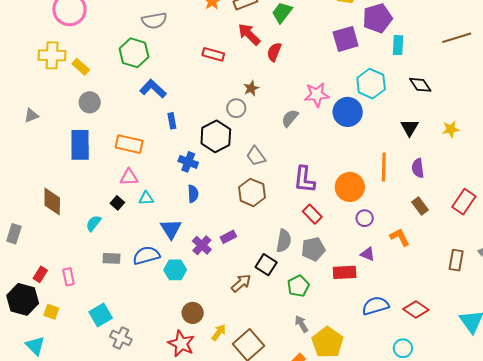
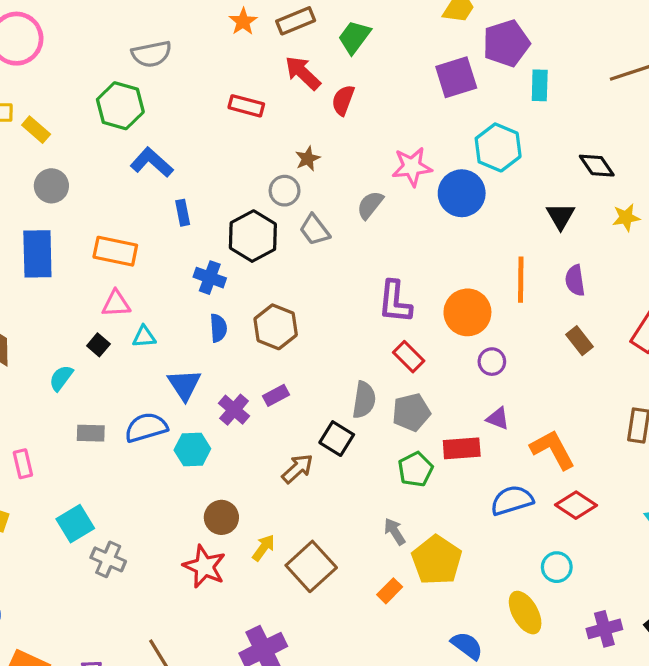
black diamond: (420, 85) -> (597, 166), moved
gray trapezoid: (256, 156) -> (315, 230), moved
brown hexagon: (252, 192) -> (276, 327), moved
orange L-shape: (400, 237) -> (553, 449), moved, size x1.4
green pentagon: (298, 286) -> (415, 469), moved

